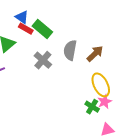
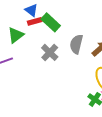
red rectangle: (26, 29) -> (35, 21), turned -48

